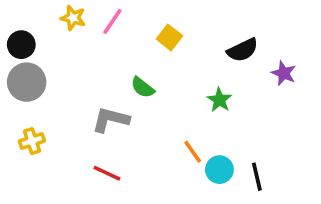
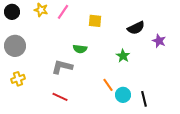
yellow square: (169, 37) -> (95, 21), turned -32
black circle: (21, 45) -> (12, 12), moved
green semicircle: (143, 87) -> (80, 49), turned -32

